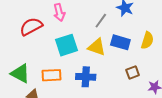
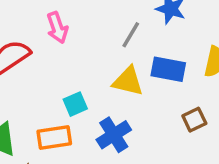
cyan square: (66, 45) -> (75, 104), moved, size x0.6
blue cross: (86, 77) -> (114, 135), turned -30

